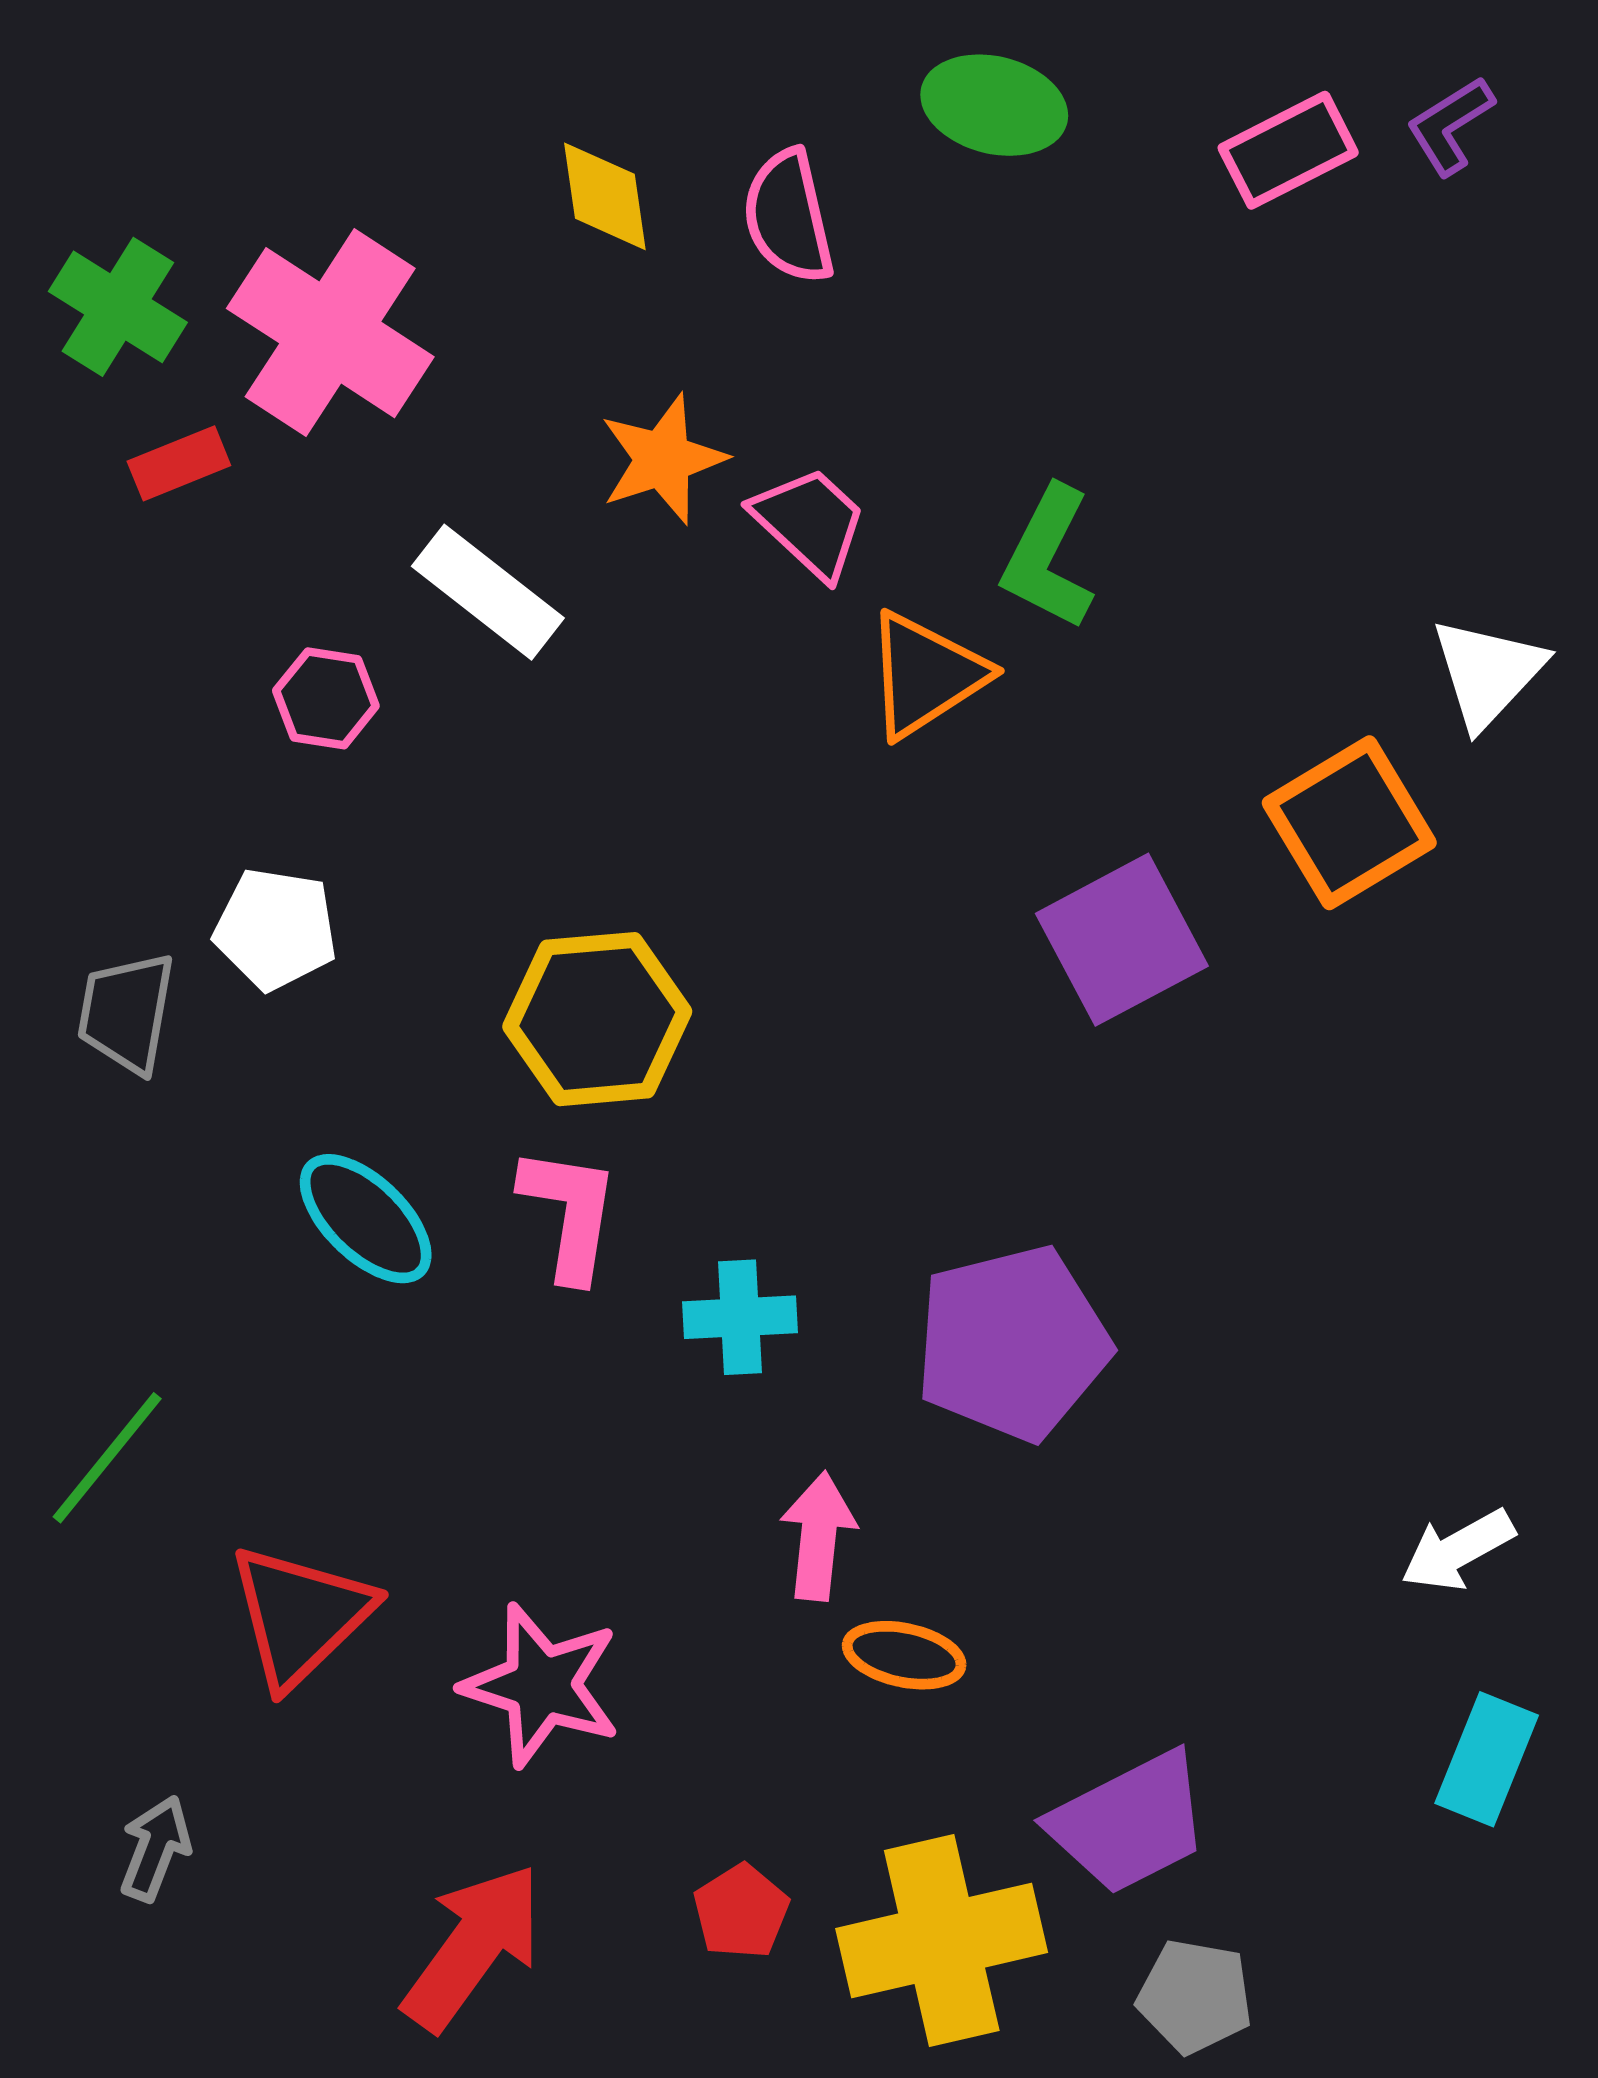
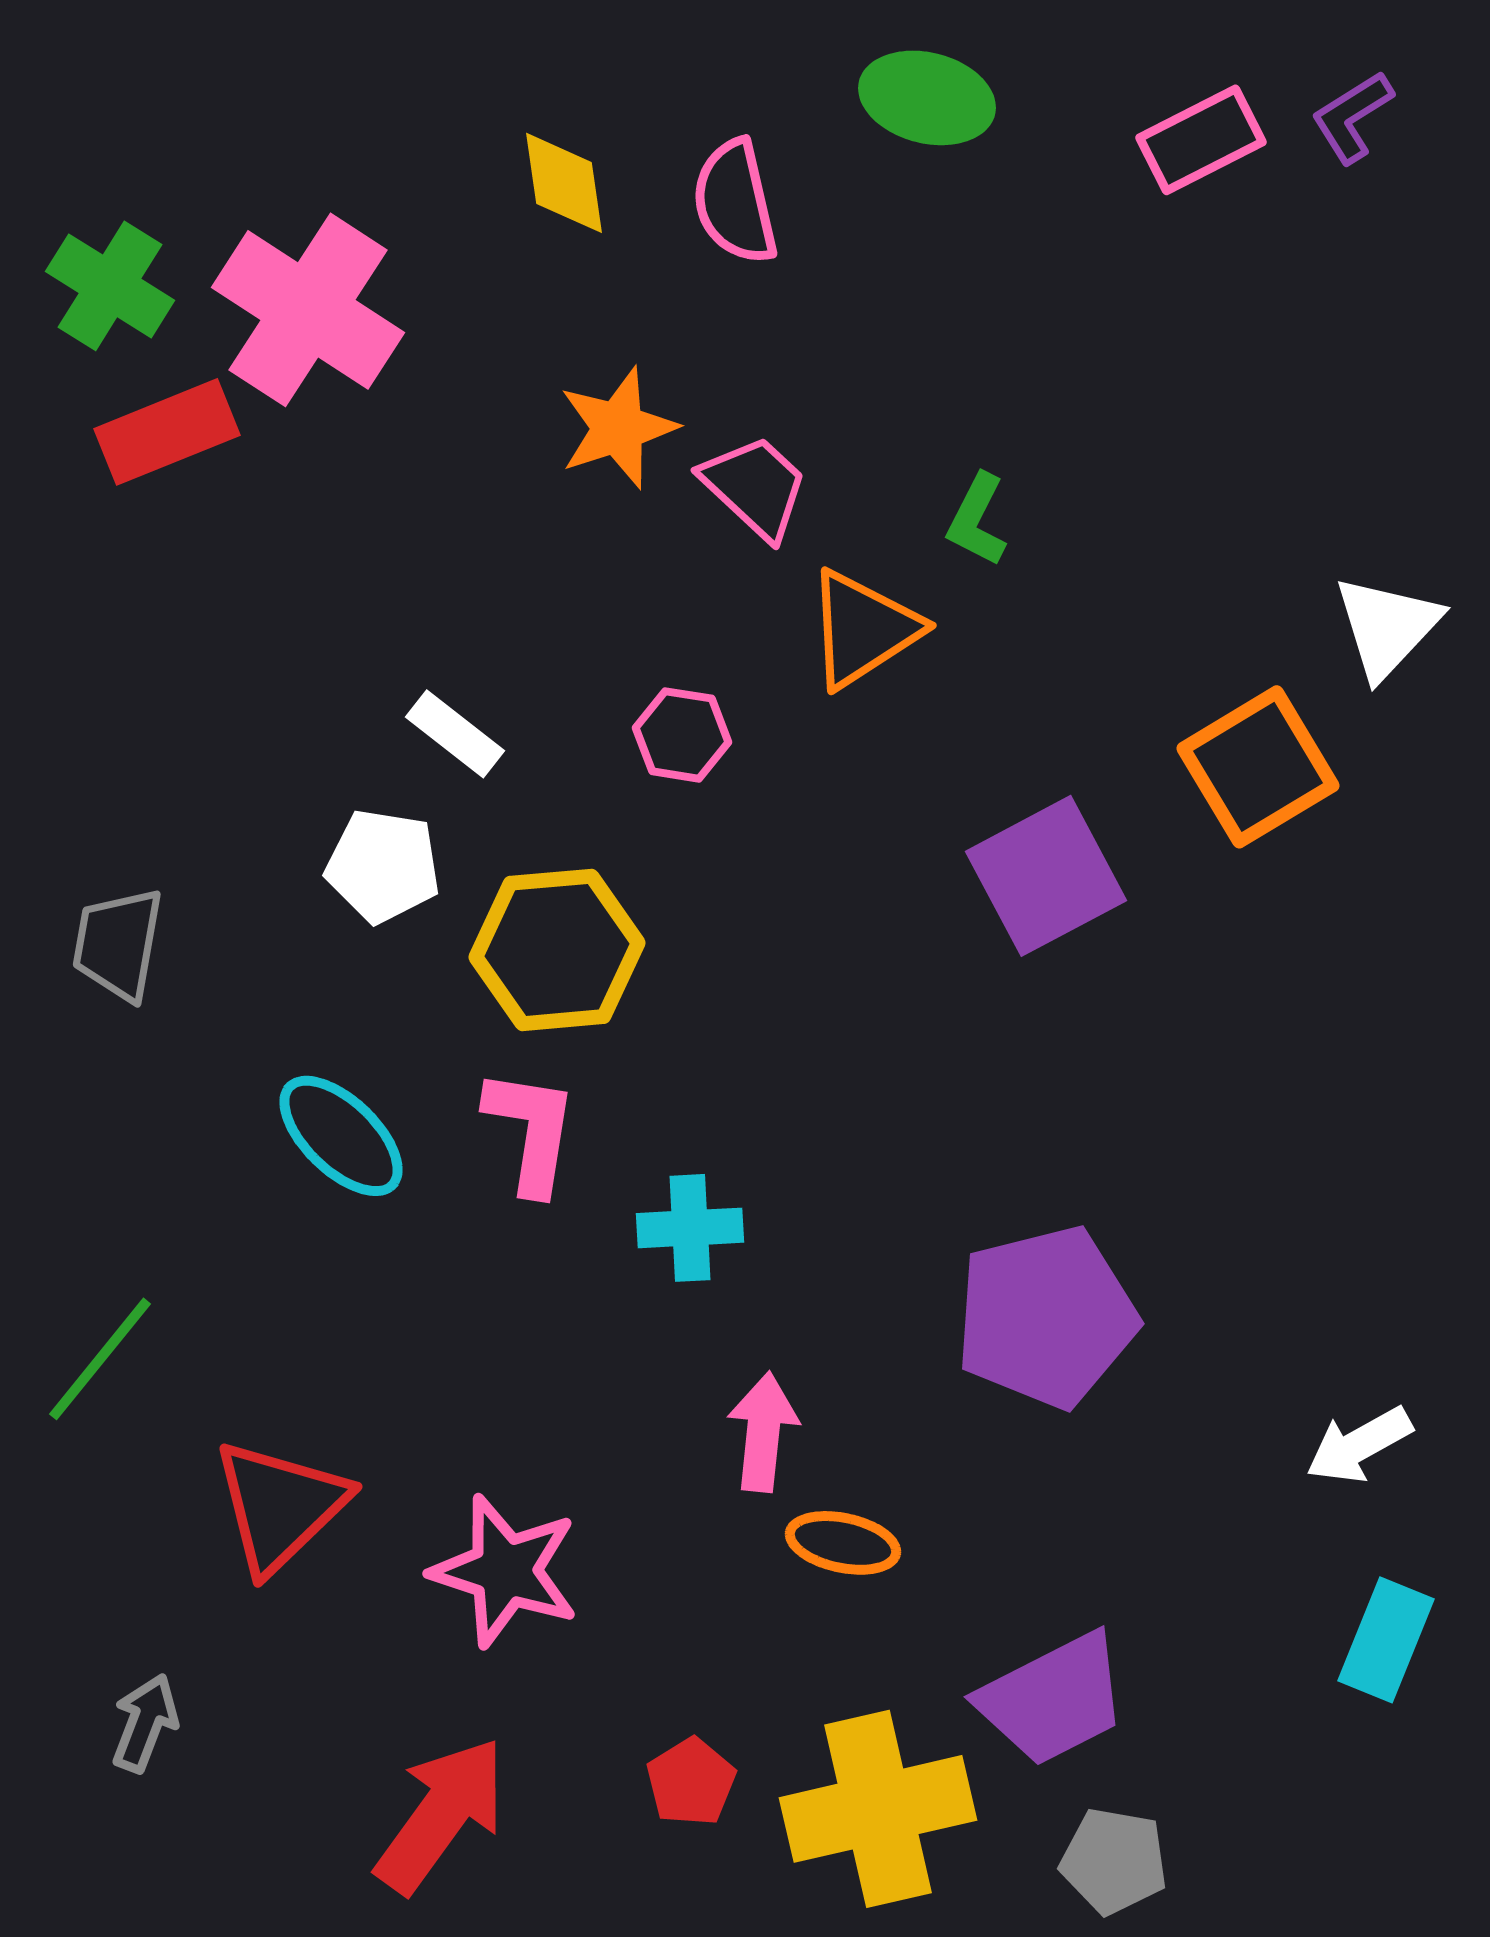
red rectangle: (179, 463) -> (167, 432), size x1.5
green L-shape: (1048, 558) -> (977, 520), size x0.7
white rectangle: (488, 592) -> (455, 734), moved, size x0.7
pink hexagon: (326, 698) -> (682, 735), moved
white pentagon: (276, 929) -> (383, 866), moved
purple pentagon: (1012, 1343) -> (1046, 1317), moved

